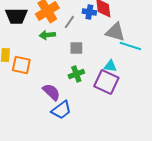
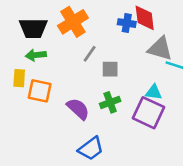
gray line: (69, 22) -> (90, 54), moved
green arrow: (47, 35) -> (36, 55), moved
purple semicircle: (51, 92) -> (78, 109), moved

